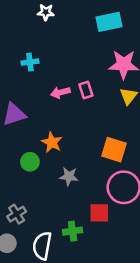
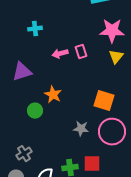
gray star: (69, 176) -> (81, 129), moved
red square: (99, 213) -> (92, 164), moved

